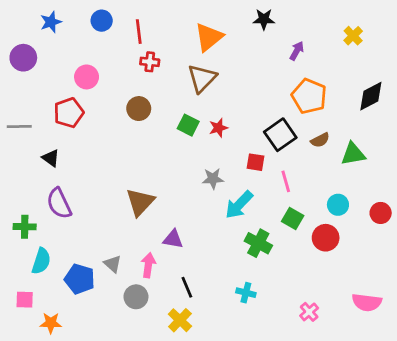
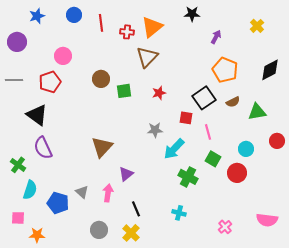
red cross: (150, 62) -> (127, 32), moved
green square: (188, 125) -> (124, 91), moved, turned -35
gray line: (19, 126) -> (14, 80), moved
black triangle: (51, 158) -> (37, 115), size x1.6
red circle: (381, 213) -> (277, 141), moved
green cross: (25, 227) -> (18, 165), turned 35
purple triangle: (173, 239) -> (126, 174), turned -49
gray circle: (136, 297) -> (99, 230), moved

